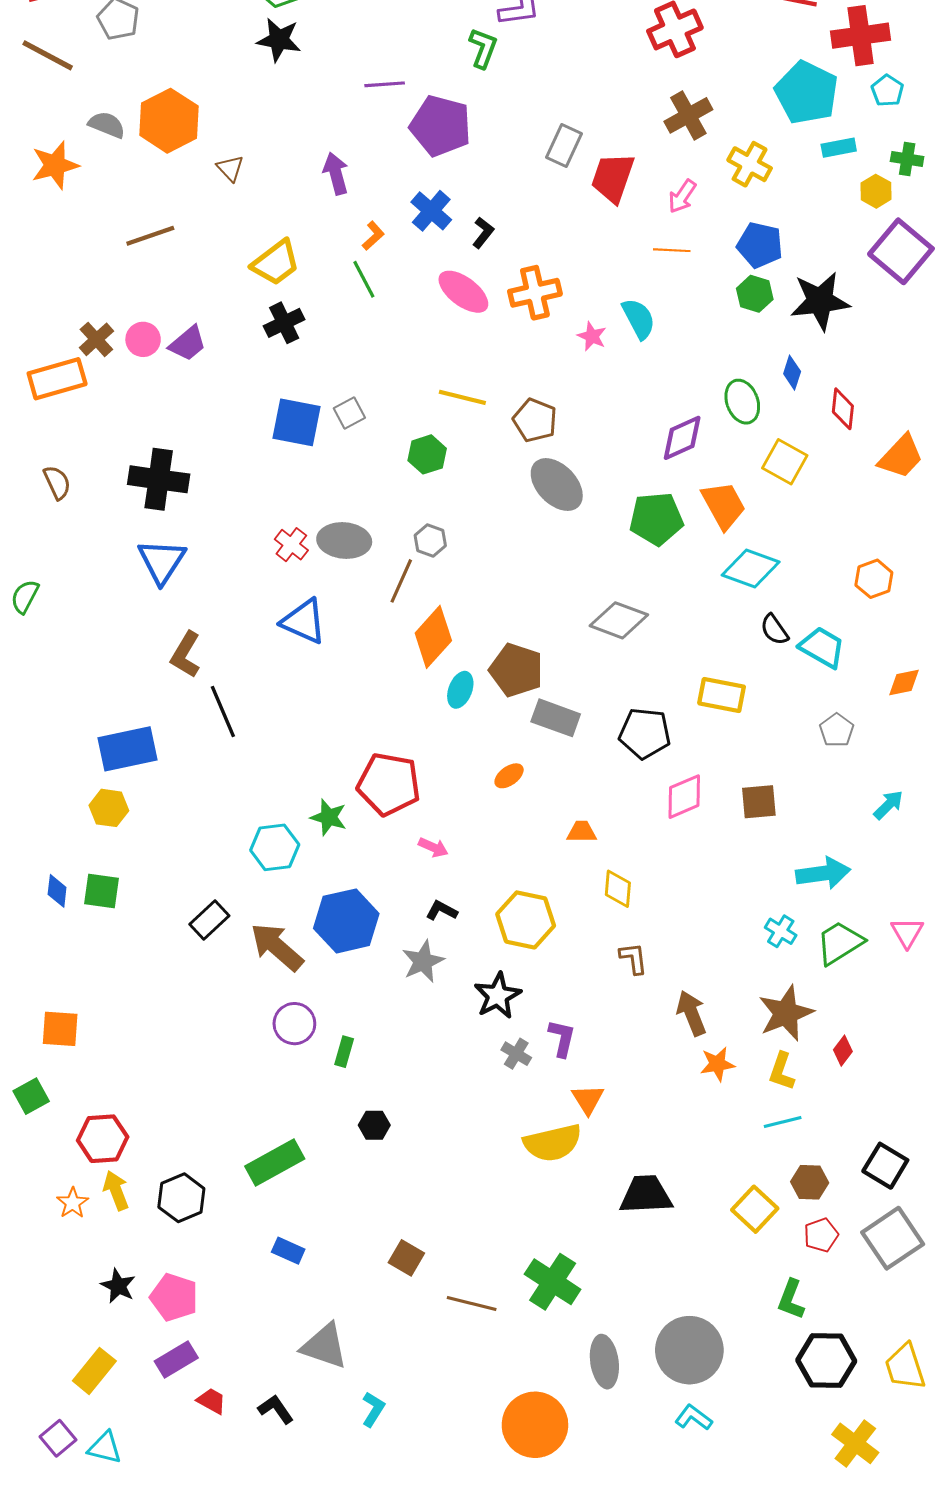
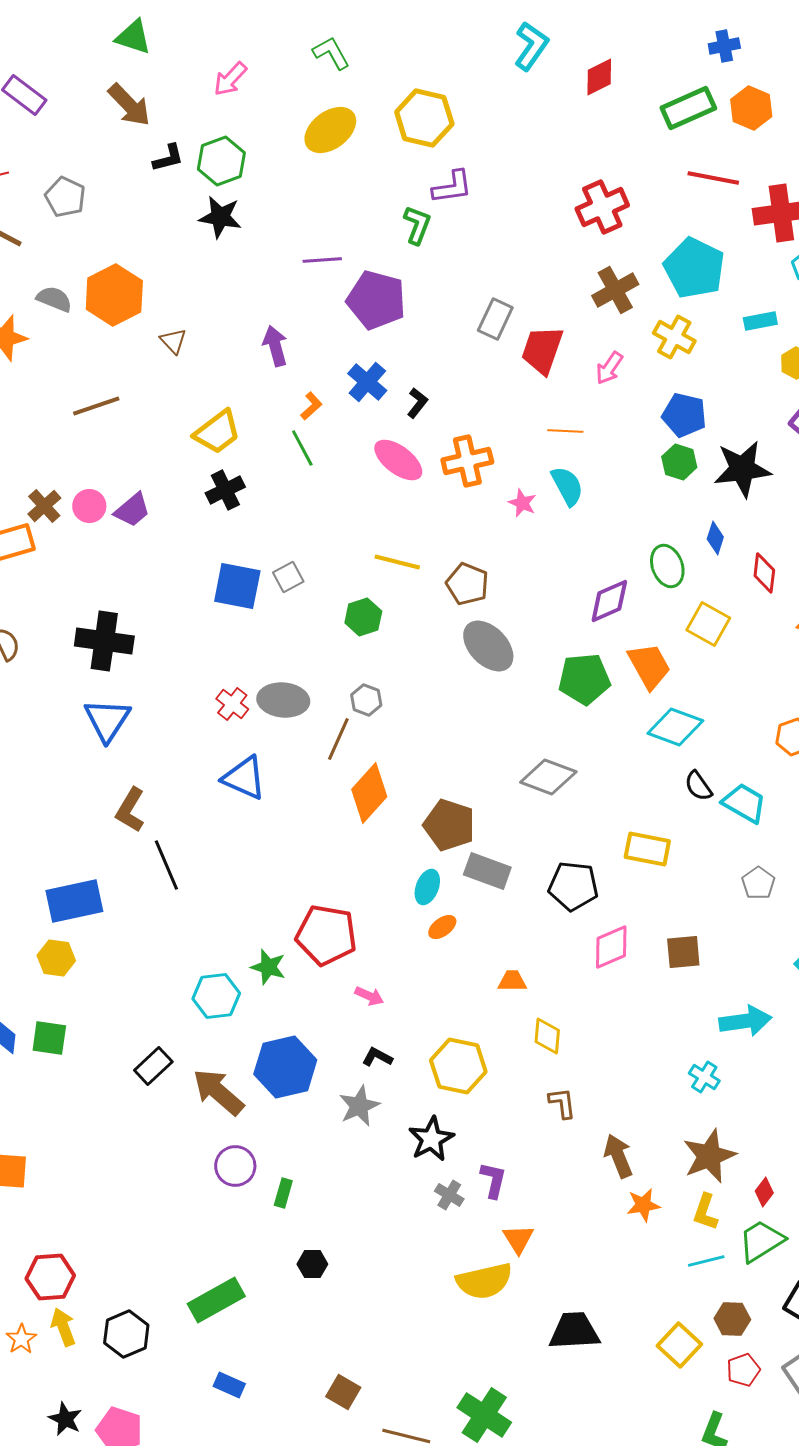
cyan pentagon: (807, 93) -> (694, 268), moved
orange line: (672, 250) -> (565, 431), moved
cyan ellipse: (460, 690) -> (427, 887), moved
green trapezoid: (840, 943) -> (761, 1241), moved

